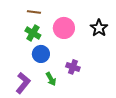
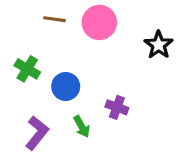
pink circle: (64, 28) -> (99, 22), moved
green cross: (33, 33) -> (27, 69), moved

